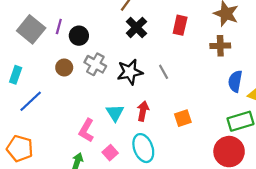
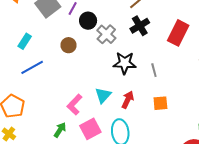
red rectangle: (180, 25) -> (178, 33), size x1.4
gray cross: (95, 64) -> (106, 34), moved
orange square: (183, 118) -> (160, 103), moved
pink square: (110, 153) -> (90, 129), size x1.5

